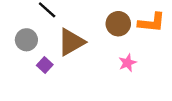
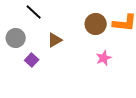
brown triangle: (71, 42) -> (55, 40), size x0.6

